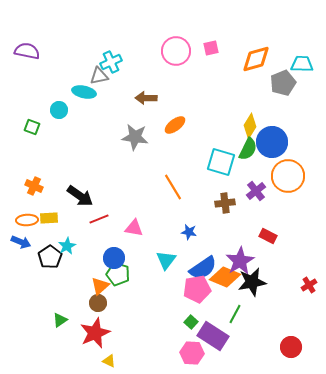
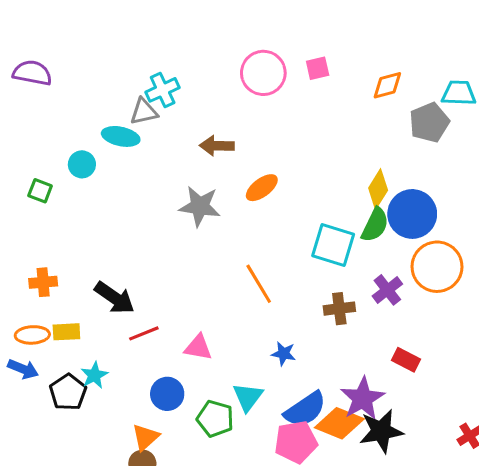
orange diamond: (256, 59) -> (387, 85), size x0.7
orange cross: (34, 186) -> (43, 282), turned -30
green pentagon: (118, 274) -> (215, 419), moved

